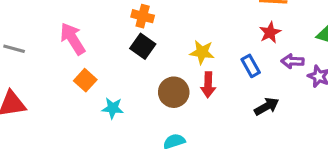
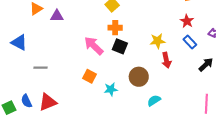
red star: (270, 32) -> (187, 21), moved
pink arrow: (73, 39) -> (94, 46), moved
brown circle: (174, 92) -> (139, 77), moved

